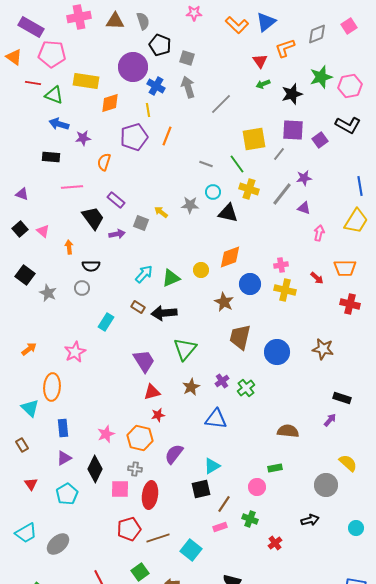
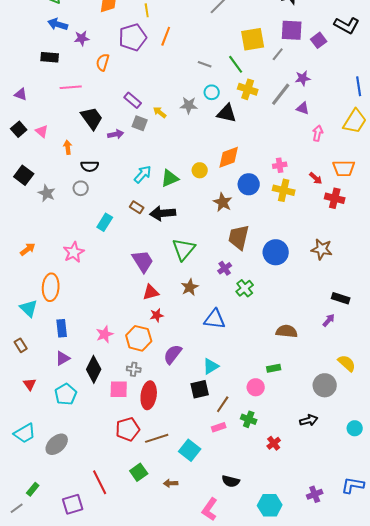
purple rectangle: (116, 200) -> (133, 100), moved
red cross: (350, 304) -> (335, 198), moved
purple cross: (222, 381) -> (225, 268), moved

